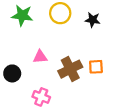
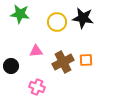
yellow circle: (60, 13) -> (57, 22), moved
black star: (93, 20) -> (83, 18), size x1.5

